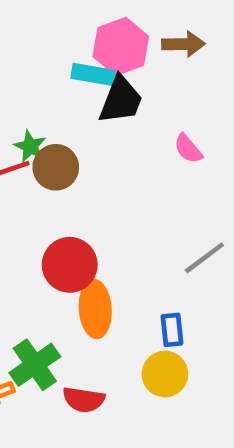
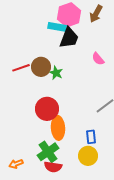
brown arrow: (184, 44) -> (96, 14), turned 120
green star: (30, 146) -> (56, 73), moved
green cross: (35, 365) -> (48, 152), moved

